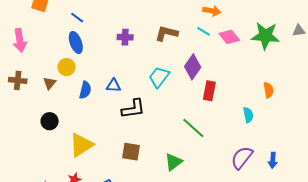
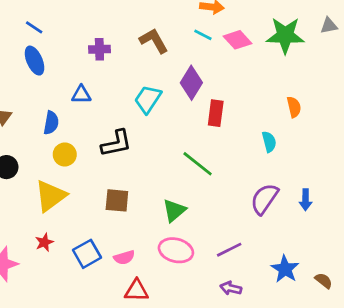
brown L-shape: (166, 33) -> (154, 41), turned 50
yellow circle: (66, 67) -> (65, 155), moved
blue triangle: (114, 86) -> (81, 95), moved

